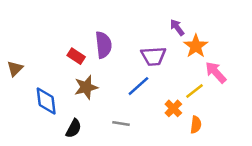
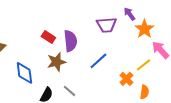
purple semicircle: (103, 45) -> (70, 41), moved
purple trapezoid: (153, 56) -> (106, 25), moved
gray line: (121, 123) -> (69, 91), moved, turned 32

